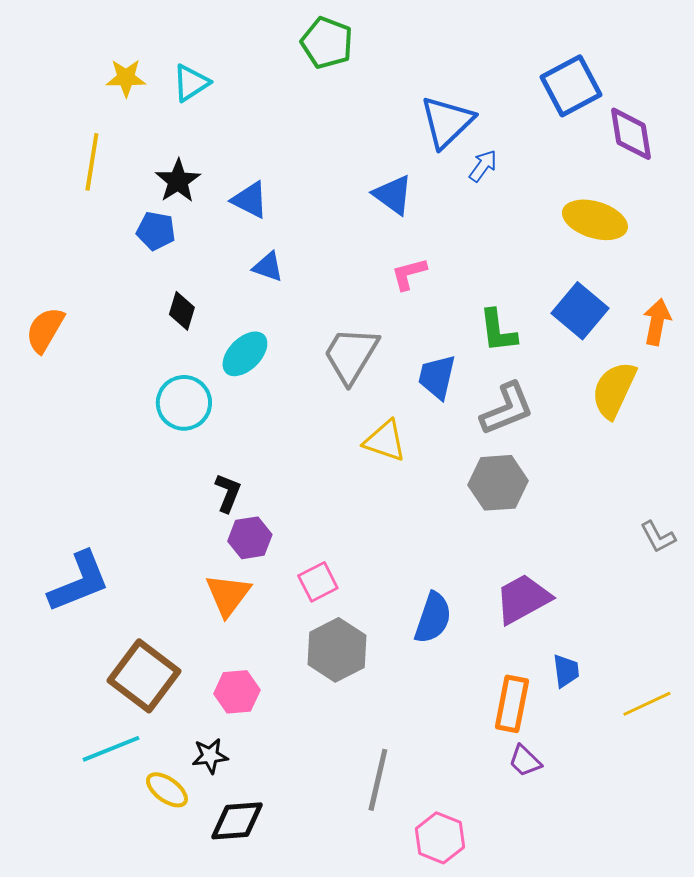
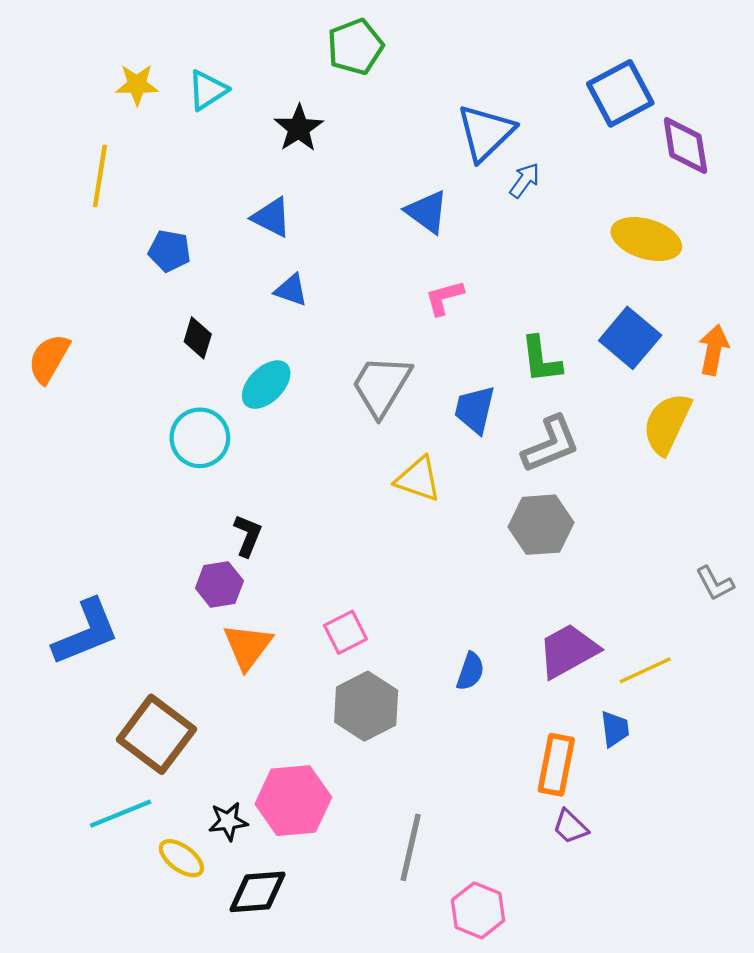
green pentagon: (327, 43) -> (355, 47), turned 30
black star: (178, 181) -> (299, 128), moved
purple hexagon: (250, 538) -> (219, 584), moved
blue semicircle: (433, 618) -> (470, 671), size x0.7
pink hexagon: (237, 692) -> (293, 801), moved, size x1.5
yellow line: (647, 704) -> (645, 670), moved

